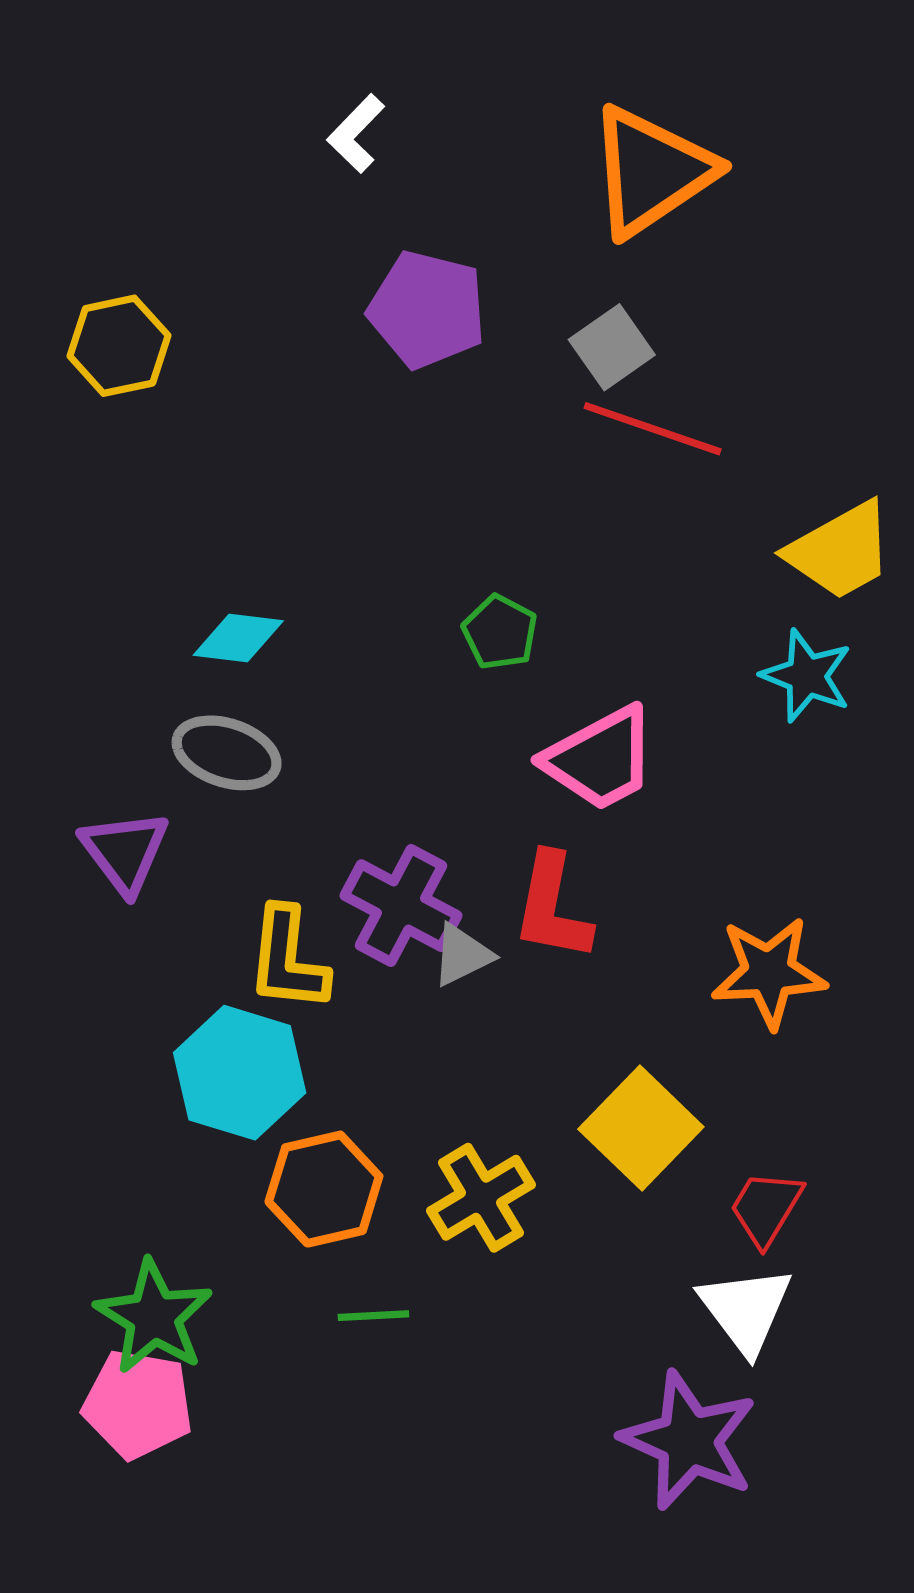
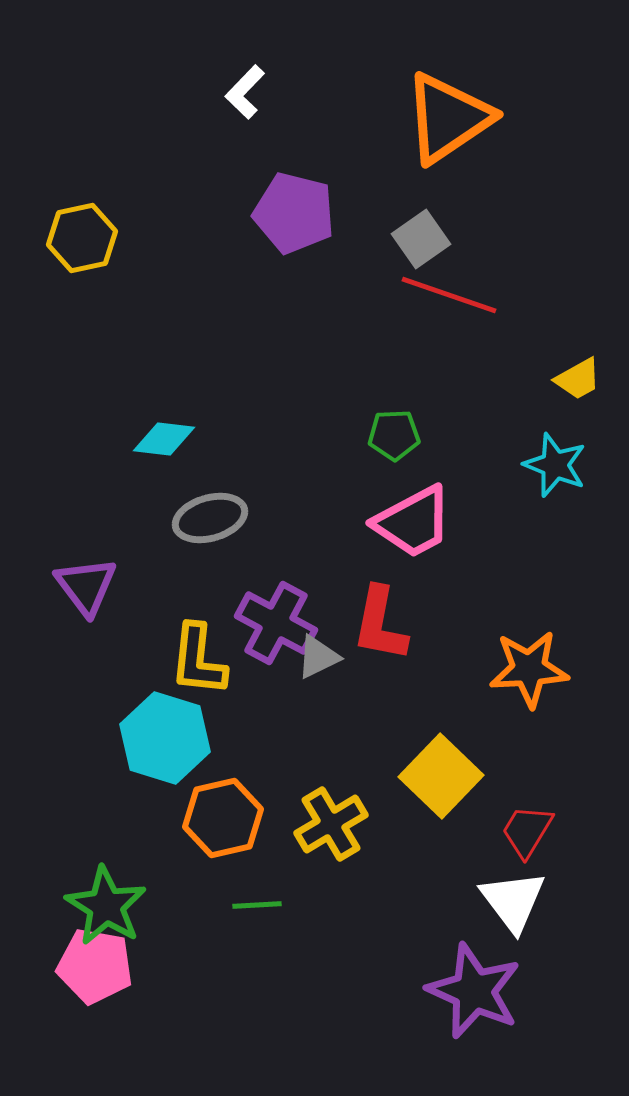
yellow trapezoid: (840, 551) -> (578, 379), size x0.6
green pentagon: (500, 632) -> (394, 435), moved, turned -30
gray ellipse: (227, 753) -> (210, 518), moved, turned -34

